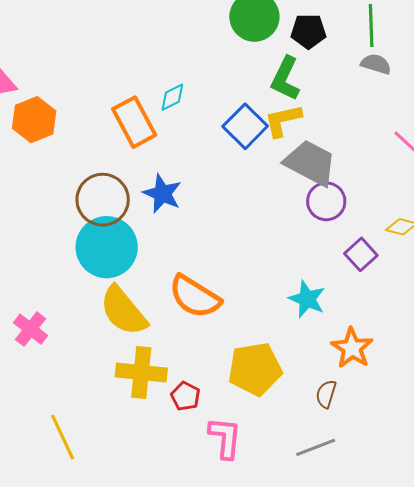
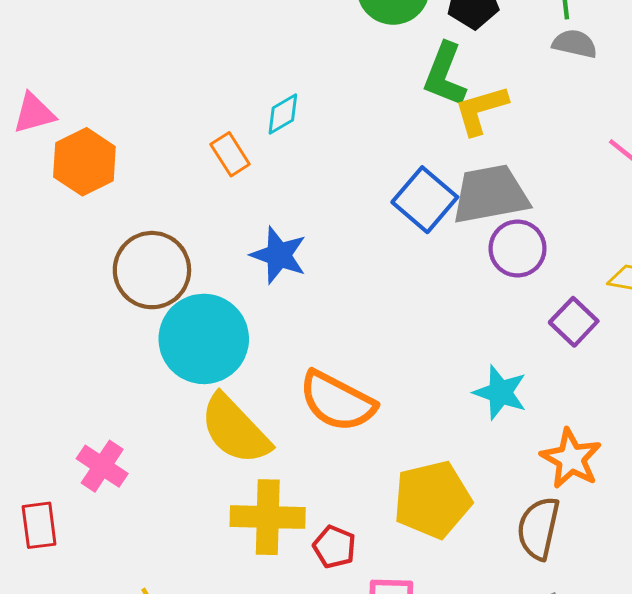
yellow L-shape: (283, 120) -> (481, 110), moved
orange rectangle: (134, 122) -> (230, 154), size x0.6
blue square: (245, 126) -> (425, 200), moved
gray trapezoid: (310, 163) -> (490, 194), turned -34
brown circle: (103, 200) -> (152, 270), moved
brown semicircle: (326, 394) -> (538, 528), size x1.5

